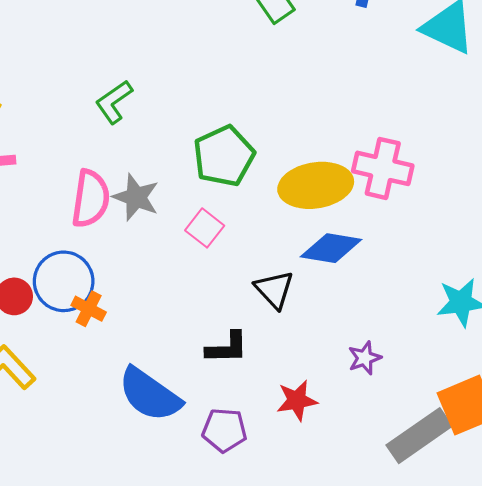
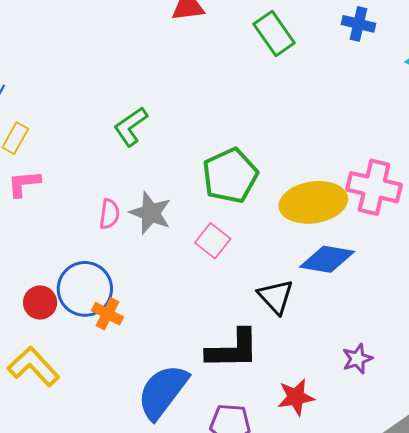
pink semicircle: (91, 199) -> (109, 214), size x0.6
black L-shape: (227, 348) -> (233, 349), size x1.4
blue semicircle: (150, 395) -> (163, 392), turned 92

